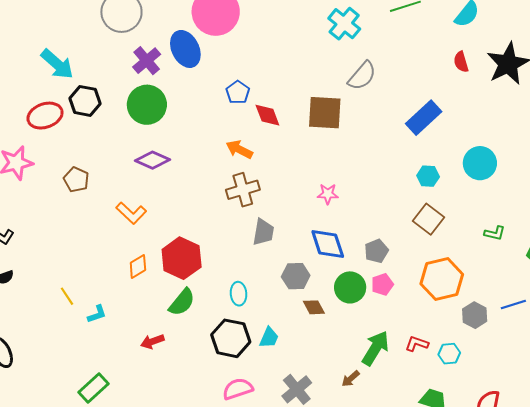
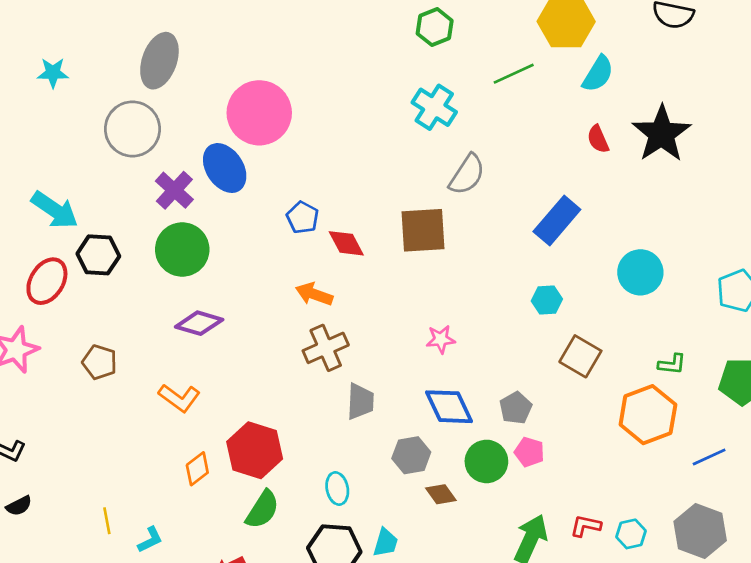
red ellipse: (45, 116) -> (47, 281), turned -32
cyan hexagon: (428, 176) -> (547, 300), moved
orange hexagon: (442, 279) -> (648, 415), moved
pink pentagon: (382, 284) -> (529, 452), turned -30
yellow line: (67, 296) -> (107, 521), turned 30
gray hexagon: (475, 315) -> (700, 531), moved, size x1.5

